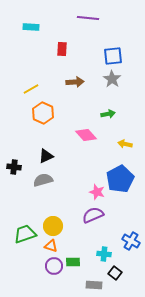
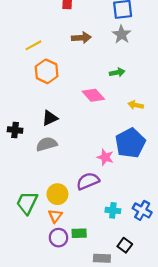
purple semicircle: (93, 215) -> (88, 181), moved
green trapezoid: (25, 234) -> (27, 203), turned -45
orange triangle: (51, 246) -> (55, 216), turned 48
cyan cross: (104, 254) -> (113, 210), moved

